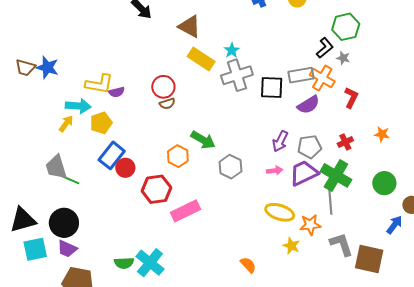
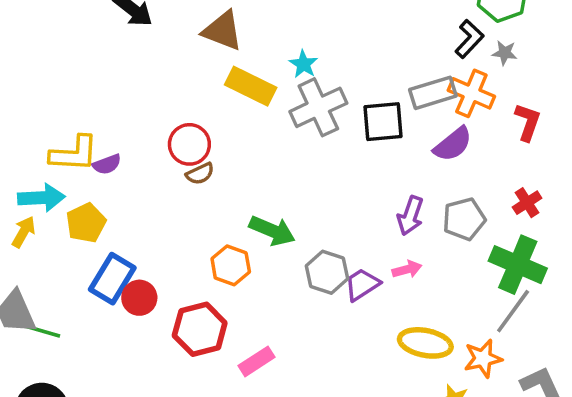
purple trapezoid: (304, 173) -> (362, 284), moved, size x0.7
gray line: (330, 201) -> (513, 311), turned 48
pink rectangle: (186, 211) -> (257, 361), size x0.7

